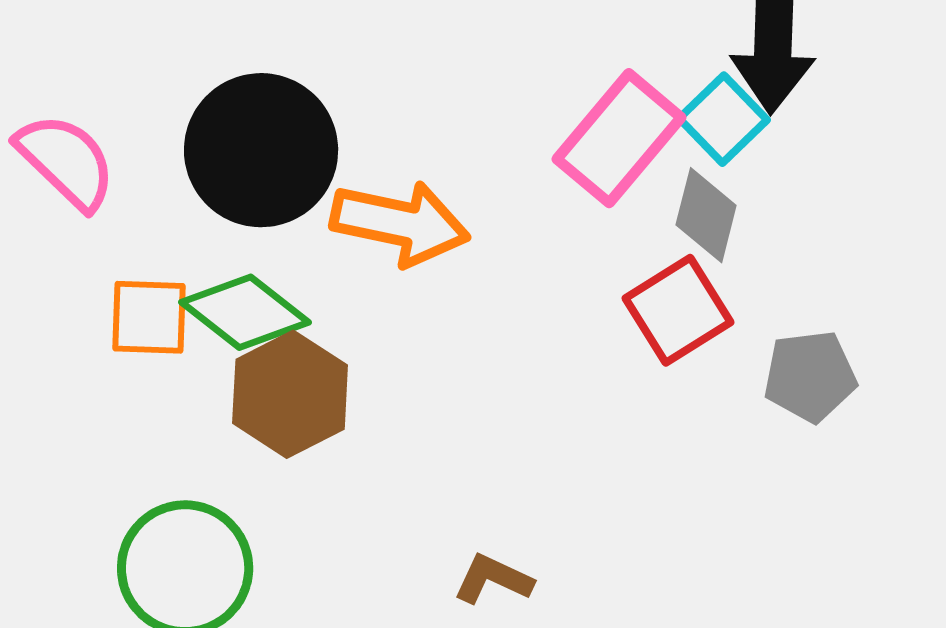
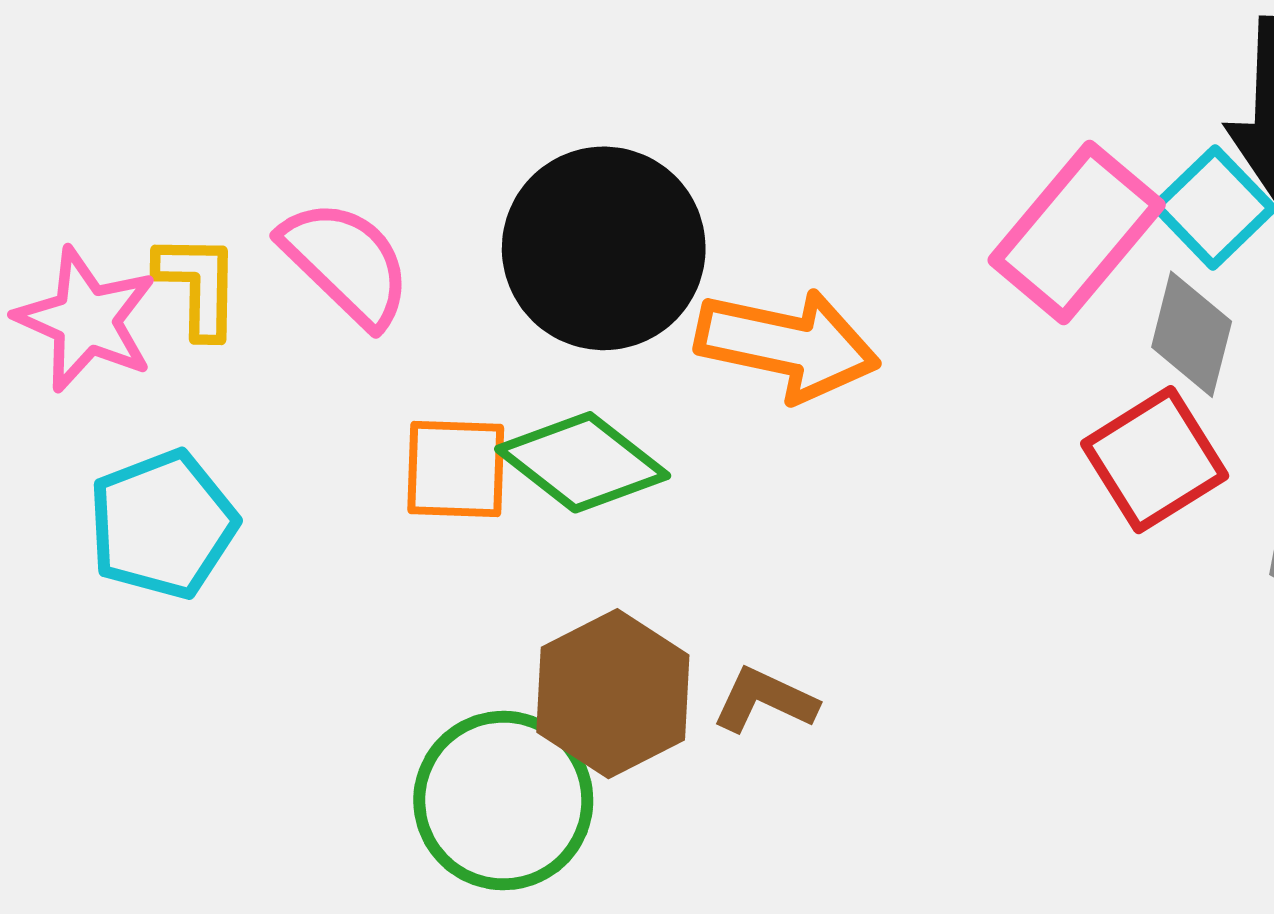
brown hexagon: (290, 394) -> (613, 694), moved
brown L-shape: (493, 579) -> (765, 700), moved

